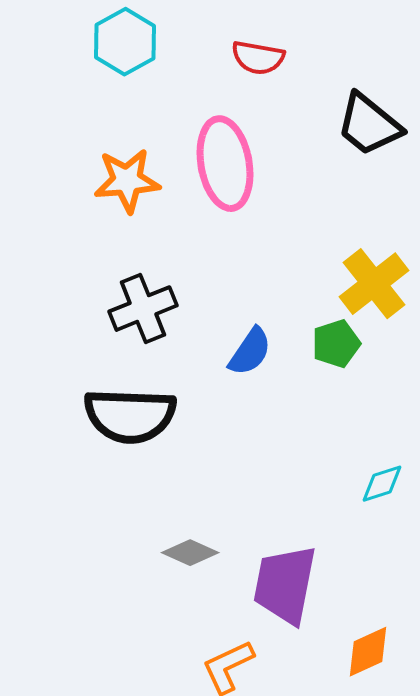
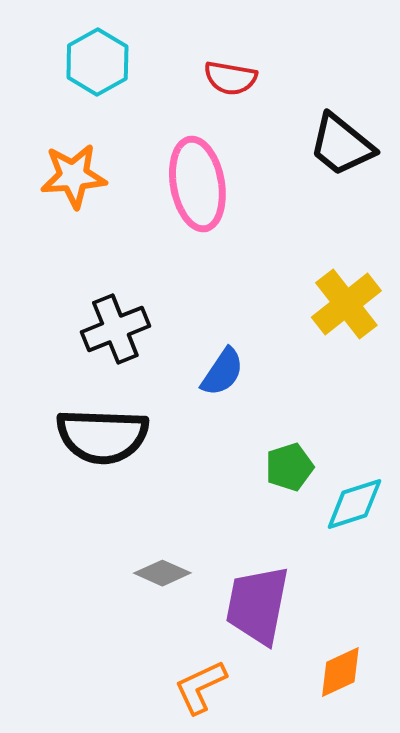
orange star: (127, 181) -> (73, 176), moved
green pentagon: (336, 344) -> (289, 467), moved
cyan diamond: (382, 484) -> (354, 504), size x1.4

